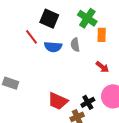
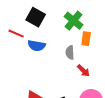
red line: (31, 37) -> (16, 34), turned -35
gray semicircle: (75, 45) -> (70, 52), moved

